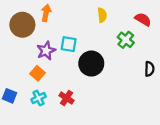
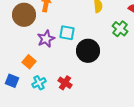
orange square: (37, 73) -> (29, 62), moved

